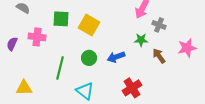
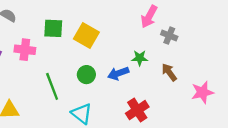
green star: (141, 40) -> (140, 58), moved
pink star: (187, 48) -> (202, 92), moved
green line: (60, 68) -> (52, 86), turned -35

